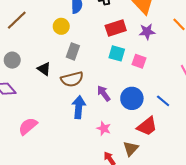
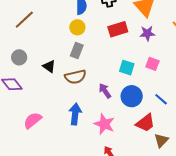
yellow circle: (61, 26) -> (77, 27), moved
cyan square: (117, 53) -> (127, 68), moved
pink square: (139, 61) -> (152, 64), moved
blue arrow: (79, 107) -> (75, 114), moved
pink star: (104, 128) -> (104, 124), size x1.5
brown triangle: (131, 149) -> (161, 140), moved

